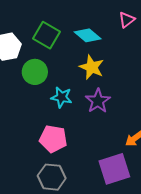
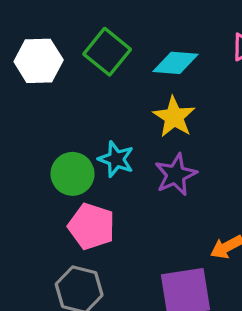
cyan diamond: (88, 35) -> (176, 63), turned -44
green circle: (35, 72) -> (73, 174), moved

